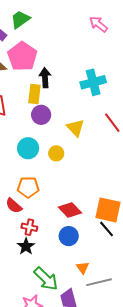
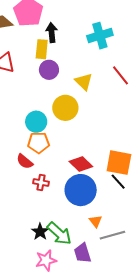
cyan circle: (28, 148) -> (36, 122), moved
yellow circle: (56, 153) -> (65, 108), size x1.6
blue circle: (69, 236) -> (81, 190), size x1.6
black star: (26, 246) -> (40, 232), moved

